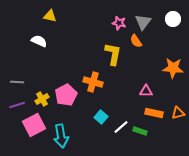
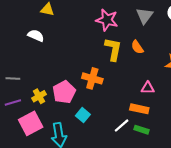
pink star: (119, 23) -> (107, 20), moved, size x1.5
orange semicircle: (136, 41) -> (137, 47), moved
orange rectangle: (154, 113) -> (139, 109), moved
cyan square: (101, 117) -> (83, 115), moved

